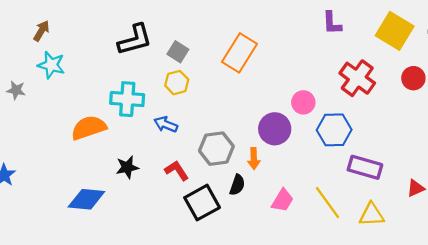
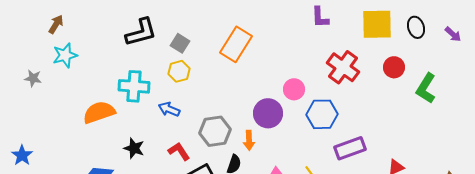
yellow square: (395, 31) -> (377, 24), turned -32
cyan star: (51, 65) -> (65, 55), turned -30
black star: (127, 167) -> (134, 148), turned 30
purple rectangle: (365, 167) -> (350, 148), turned -36

